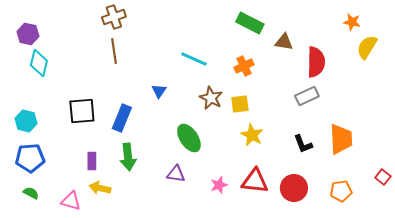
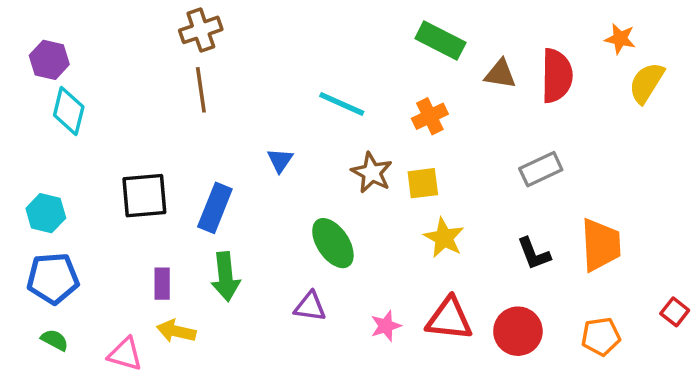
red semicircle: (316, 62) -> (557, 76), moved

